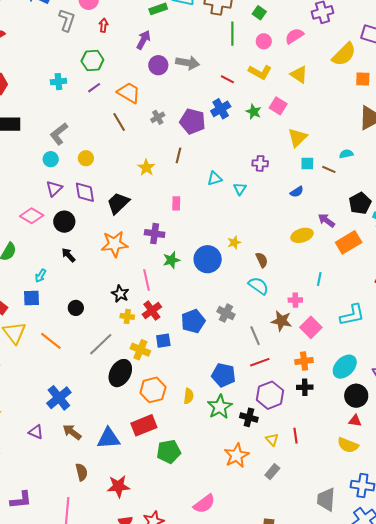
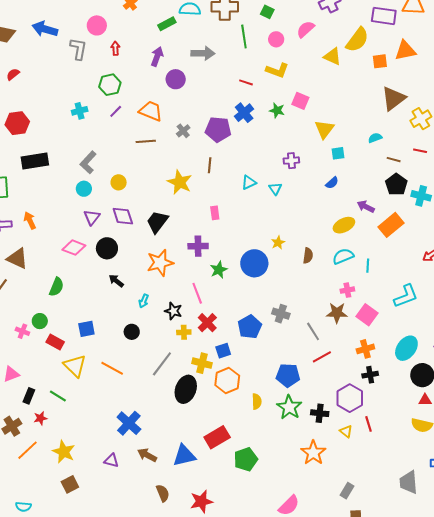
gray arrow: (188, 63) -> (203, 53), moved
yellow triangle: (299, 74) -> (332, 57), moved
brown line: (119, 122) -> (146, 141), turned -54
yellow star: (146, 168) -> (180, 182), size x1.4
brown line: (329, 169) -> (394, 160), moved
brown semicircle: (262, 260) -> (308, 256), turned 42
cyan arrow: (40, 276) -> (144, 301), moved
cyan semicircle: (258, 286) -> (343, 256), moved, turned -50
orange hexagon: (153, 390) -> (227, 380), moved
purple hexagon: (270, 395) -> (350, 398), moved
gray rectangle: (272, 472) -> (347, 491), moved

